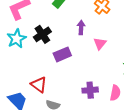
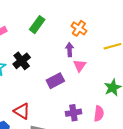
purple arrow: (81, 27) -> (70, 50), moved
purple rectangle: (62, 54) -> (55, 81), moved

